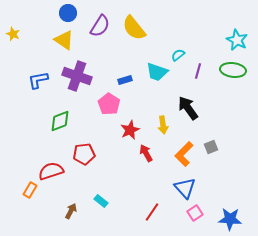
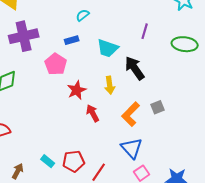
cyan semicircle: (178, 55) -> (83, 15), moved
green ellipse: (233, 70) -> (185, 44), moved
cyan trapezoid: (157, 72) -> (108, 48), moved
purple cross: (77, 76) -> (24, 36), turned -32
red pentagon: (84, 154) -> (74, 161), moved

